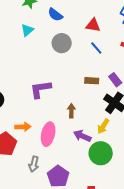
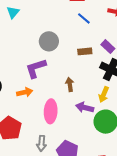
gray circle: (62, 43) -> (49, 41), moved
orange arrow: (23, 127) -> (25, 92), moved

